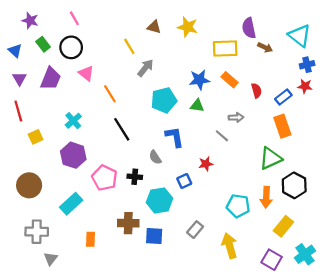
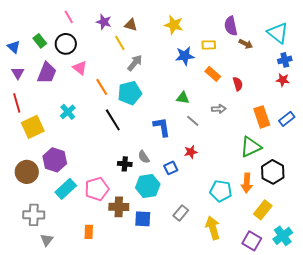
purple star: (30, 20) -> (104, 22), moved
brown triangle: (154, 27) -> (131, 25), moved
yellow rectangle: (225, 48) -> (209, 45), size x0.6
blue star: (199, 80) -> (185, 56), moved
blue rectangle: (283, 97) -> (287, 119), moved
cyan pentagon: (164, 100) -> (130, 93), moved
gray line: (222, 136) -> (193, 121), moved
yellow square: (36, 137) -> (33, 127), size x1.6
purple hexagon: (73, 155) -> (55, 160), moved
gray semicircle: (155, 157) -> (144, 157), moved
pink pentagon: (105, 178) -> (97, 189), moved, turned 30
orange rectangle: (91, 239) -> (89, 232), moved

